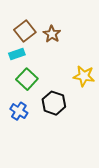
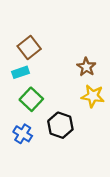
brown star: (52, 34) -> (86, 67), moved

